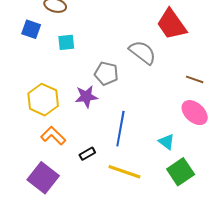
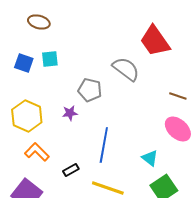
blue square: (31, 29) -> (24, 63), moved
purple star: (86, 97) -> (70, 113), size x0.7

